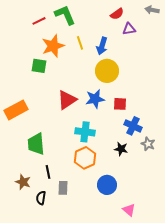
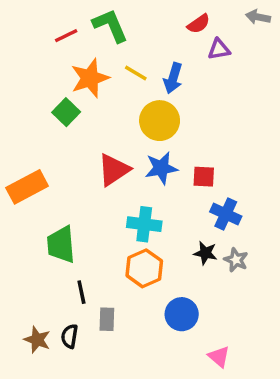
yellow line: (80, 43) -> (136, 73), turned -40
green square: (39, 66) -> (66, 112), turned 35
yellow circle: (107, 71) -> (160, 121), moved
gray star: (148, 144) -> (236, 260), moved
brown star: (23, 182) -> (37, 340), moved

